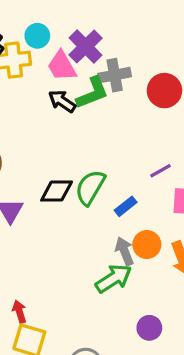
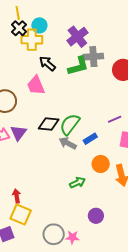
cyan circle: (37, 36) -> (39, 25), moved
pink trapezoid: (62, 66) -> (36, 85), moved
black arrow: (62, 101) -> (47, 64), moved
gray arrow: (124, 251) -> (68, 143), moved, turned -48
green arrow: (114, 279) -> (77, 183), size x0.7

